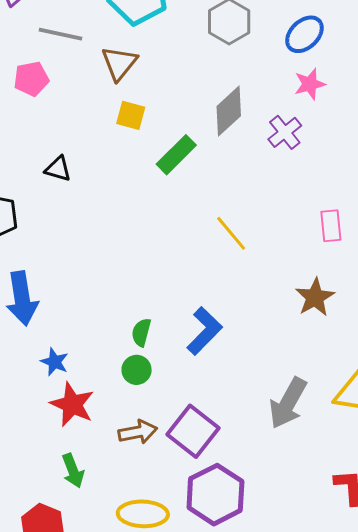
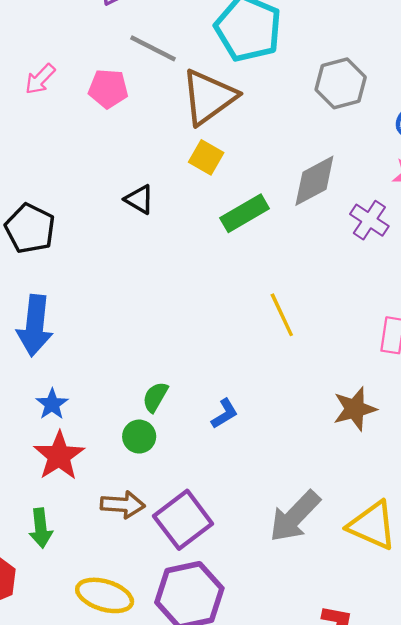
brown triangle: (119, 63) -> (209, 97), size x1.4
purple cross: (285, 132) -> (369, 220), turned -32
black triangle: (58, 169) -> (139, 199), moved
blue L-shape: (204, 331) -> (224, 414), size x0.6

